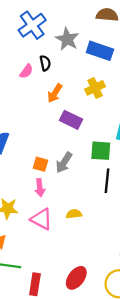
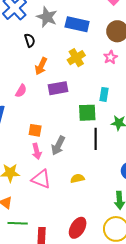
pink semicircle: (26, 71) -> (21, 91), moved
purple rectangle: (71, 120) -> (58, 88), turned -30
gray arrow: (64, 163) -> (58, 146), moved
yellow semicircle: (74, 214) -> (77, 178), moved

